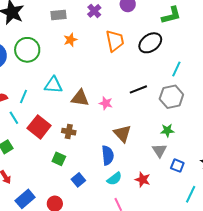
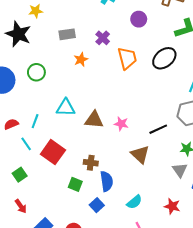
purple cross: (94, 11) -> (103, 38), moved
green circle: (27, 50) -> (36, 72), size x0.7
black line: (138, 89) -> (158, 129), moved
brown cross: (69, 132) -> (91, 163), moved
blue semicircle: (108, 155) -> (107, 181), moved
red star: (143, 180) -> (172, 206), moved

